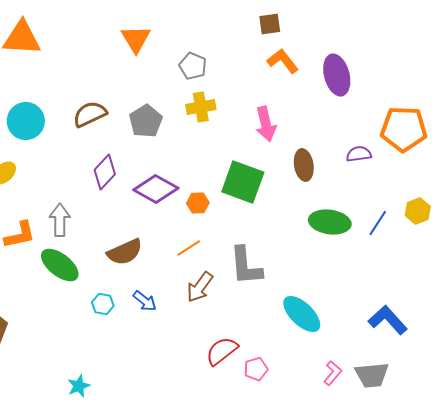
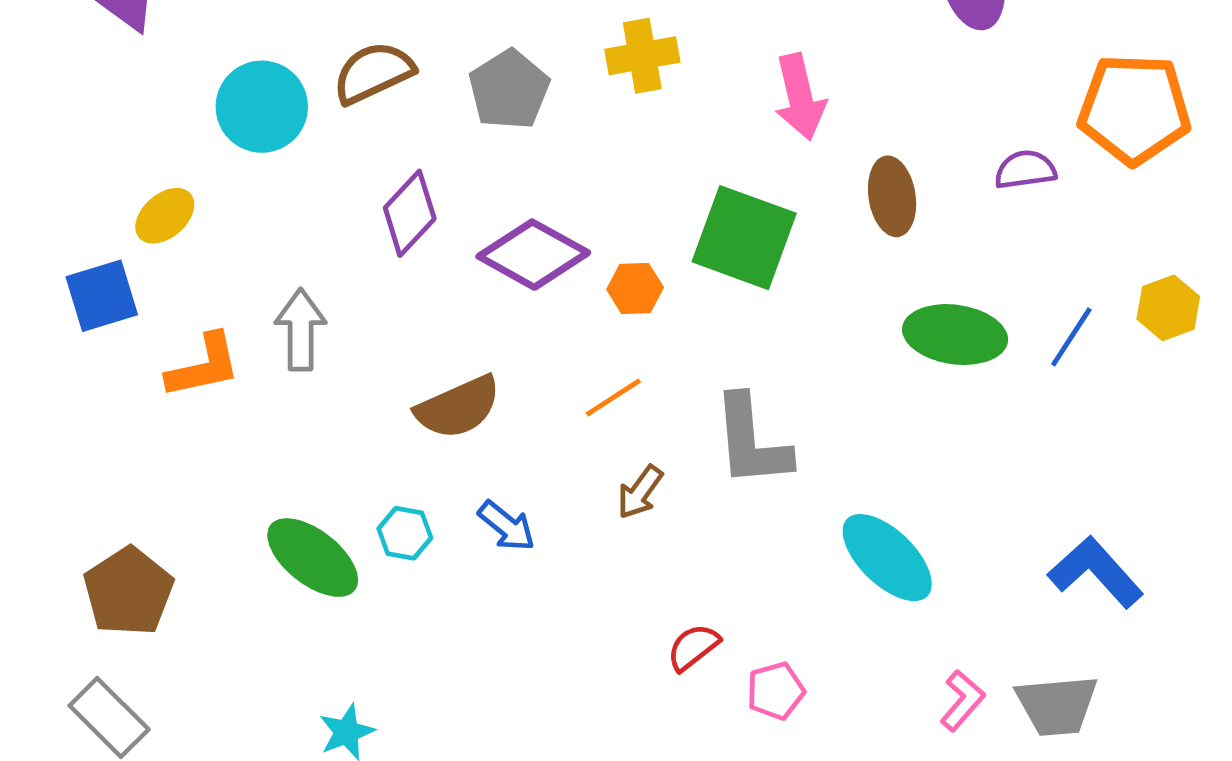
cyan circle: (26, 121) -> (262, 107), moved
green ellipse: (60, 265) -> (313, 558), moved
brown arrow: (200, 287) -> (640, 492), size x0.7
red semicircle: (222, 351) -> (693, 647), size x0.7

